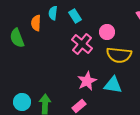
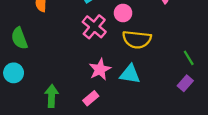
green semicircle: (17, 38) -> (19, 38), moved
cyan circle: (22, 102) -> (14, 73), moved

